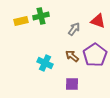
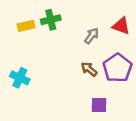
cyan cross: (45, 63) -> (20, 78), moved
purple square: (72, 84) -> (99, 105), moved

